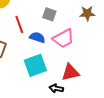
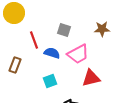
cyan square: (35, 65) -> (50, 81), size x0.6
red triangle: (70, 72) -> (91, 78), moved

